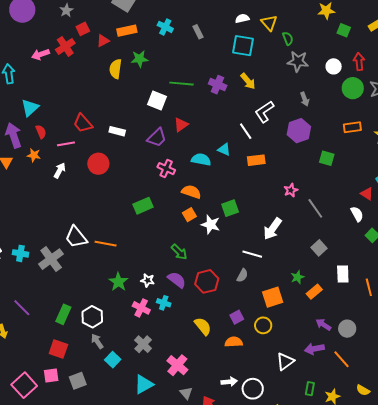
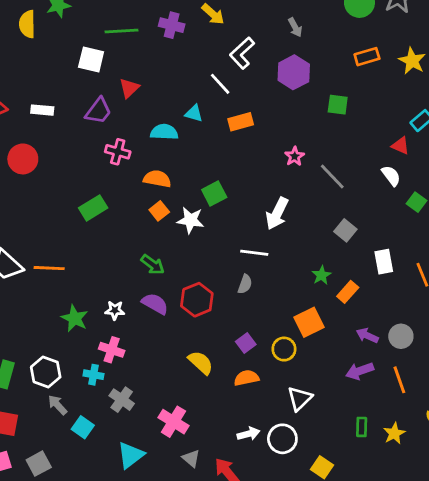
orange square: (273, 297) -> (309, 322), moved
cyan cross: (164, 303) -> (94, 375), moved
orange line: (342, 359) -> (399, 380), turned 30
white triangle: (285, 361) -> (300, 399), moved

